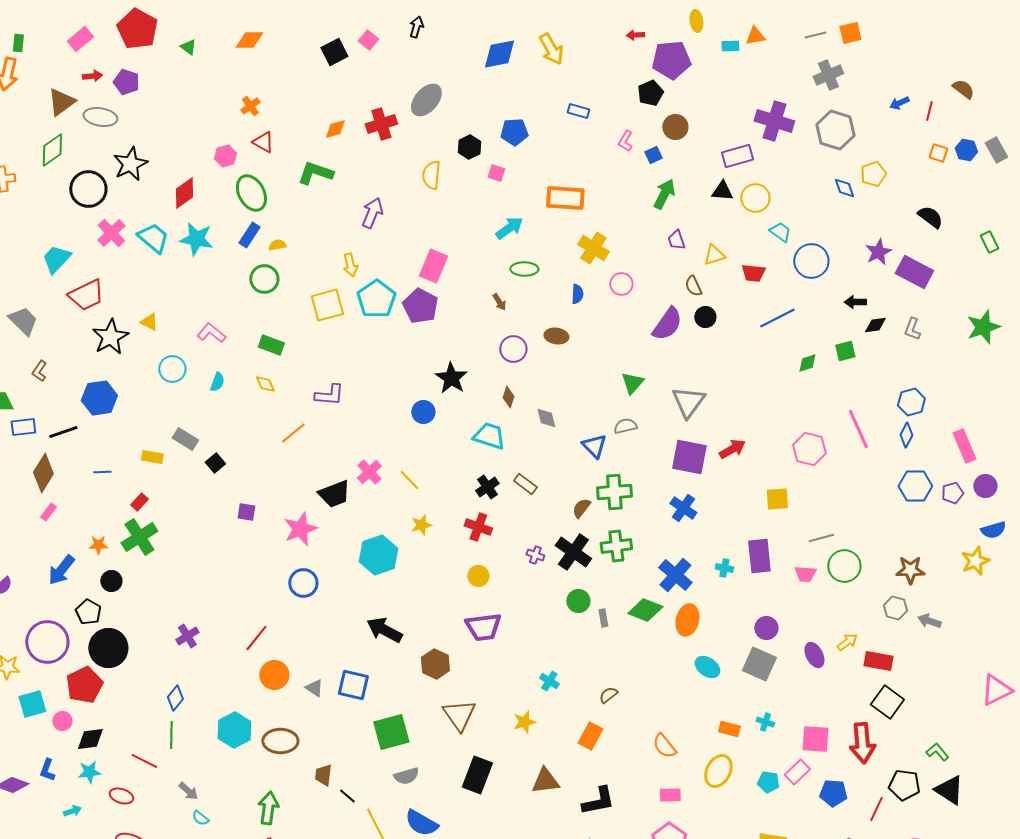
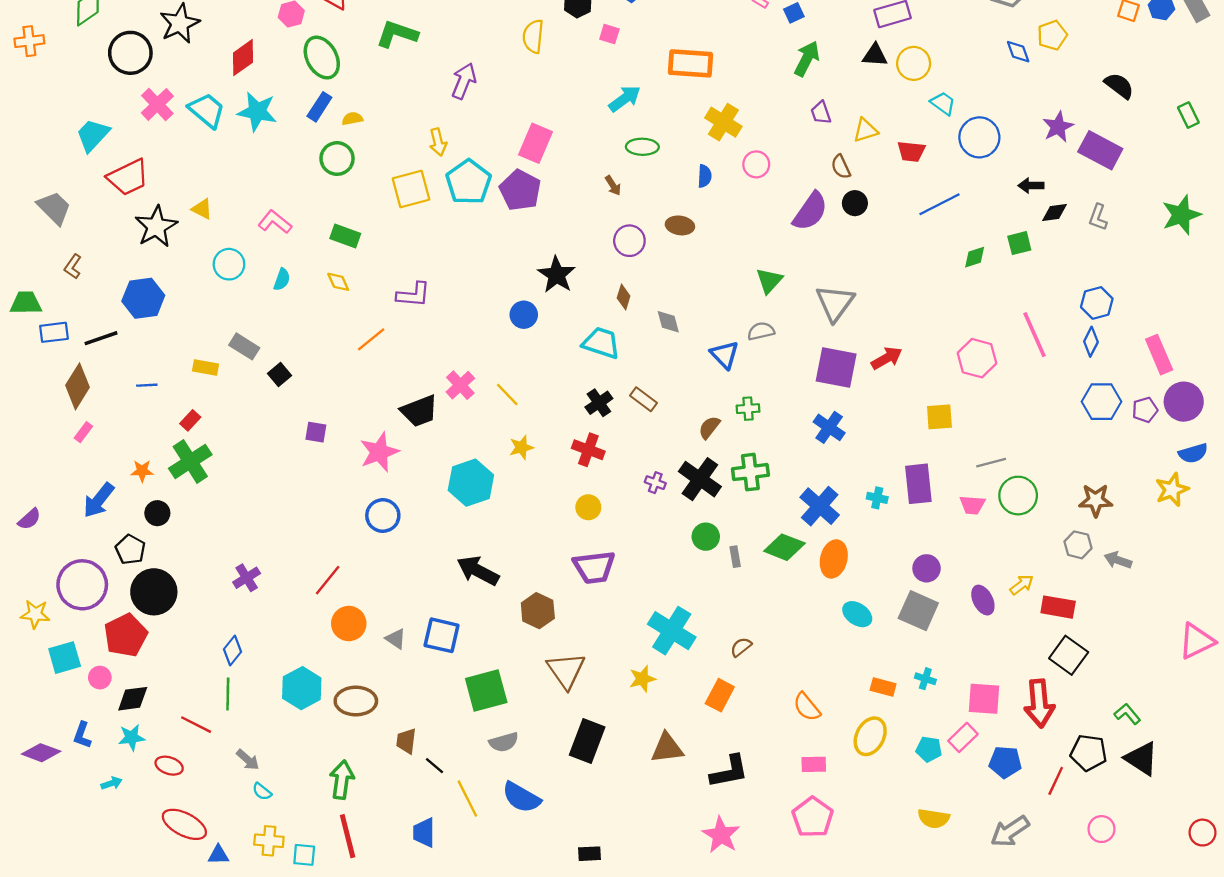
purple circle: (985, 486) -> (1184, 402), size x1.4
green cross: (614, 492) -> (748, 409), size x0.6
cyan cross: (549, 681) -> (672, 631), size x2.0

